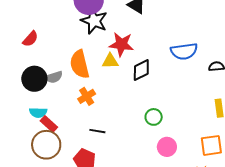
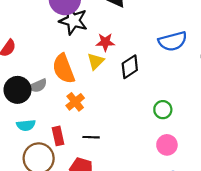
red star: (121, 44) -> (105, 42), size x0.7
yellow triangle: (110, 61) -> (96, 61), turned -36
green circle: (154, 117) -> (163, 110), moved
red rectangle: (49, 124) -> (58, 136), moved, turned 42

